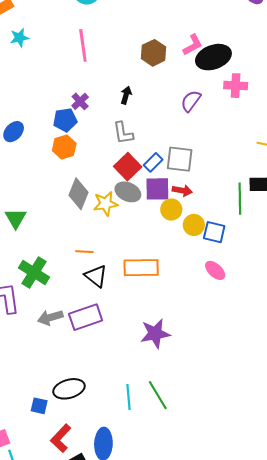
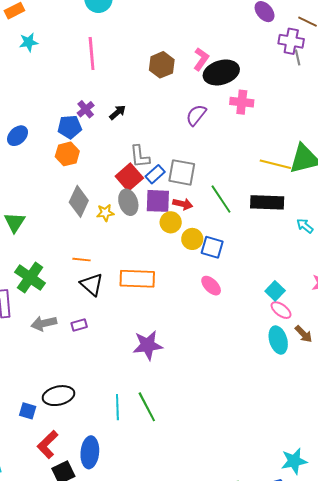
pink L-shape: (193, 45) -> (201, 59), turned -30
black arrow: (126, 95) -> (118, 112), moved, turned 30
gray L-shape: (123, 133) -> (140, 157), moved
gray ellipse: (128, 192) -> (128, 202), turned 45
green line: (240, 199) -> (221, 199), moved, turned -36
yellow star: (106, 204) -> (105, 213), size x0.7
purple rectangle: (86, 317) -> (79, 325), size x0.5

